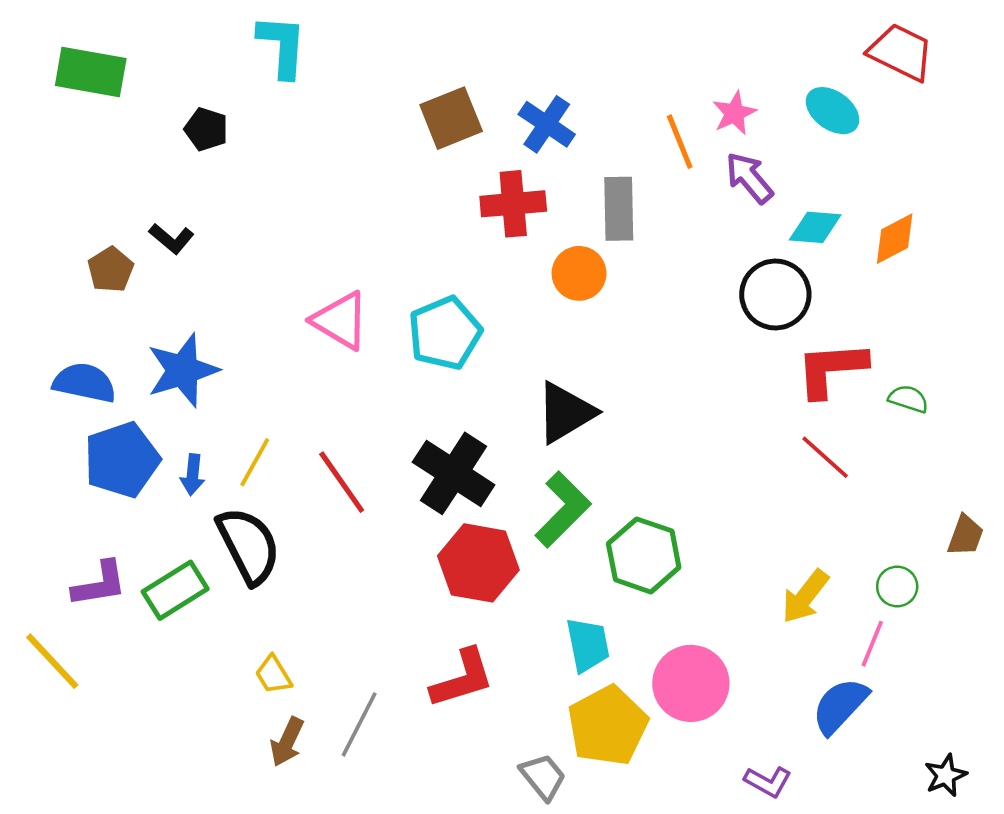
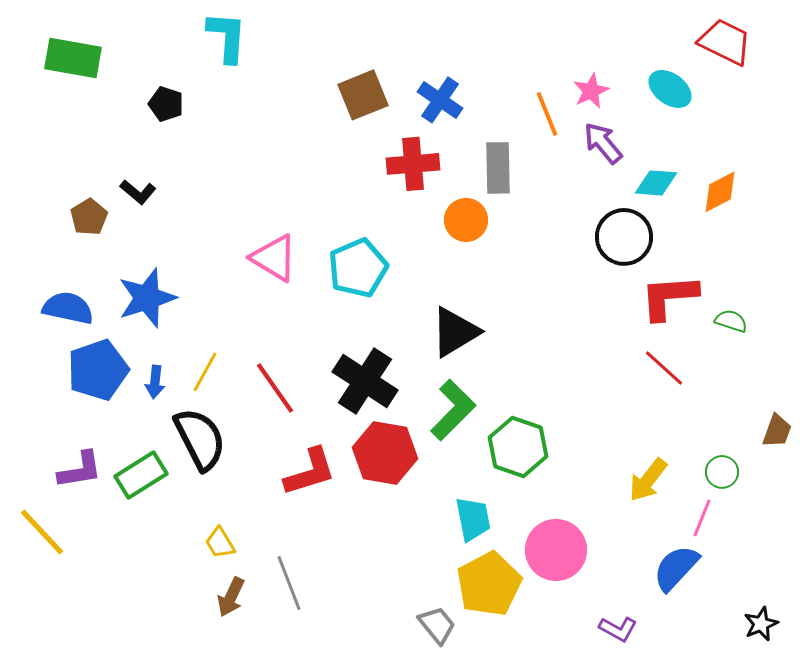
red L-shape: (462, 678) -> (310, 472), moved
gray line: (359, 724) -> (289, 583), turned -48

